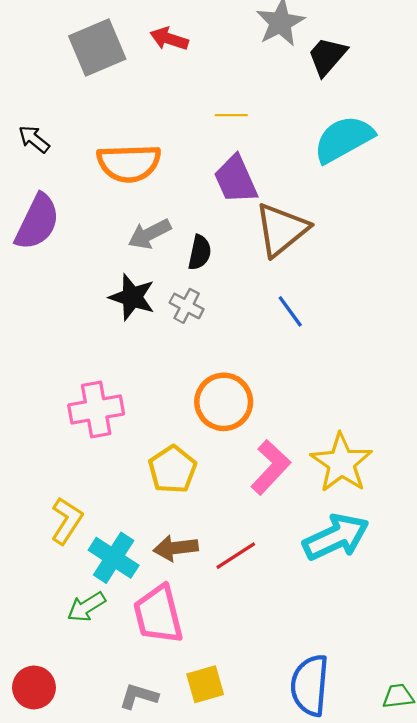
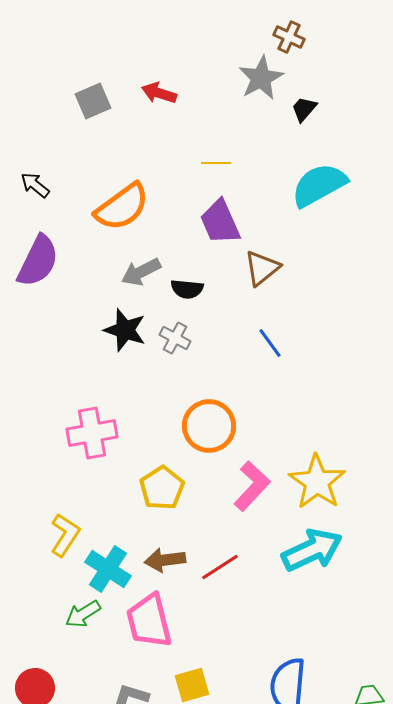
gray square: (97, 48) -> (93, 101), size x0.7
black trapezoid: (327, 56) -> (304, 109), size x0.7
orange semicircle: (129, 163) -> (122, 207), turned -34
brown triangle: (281, 230) -> (262, 268), size x0.7
black semicircle: (200, 252) -> (187, 289), turned 84

